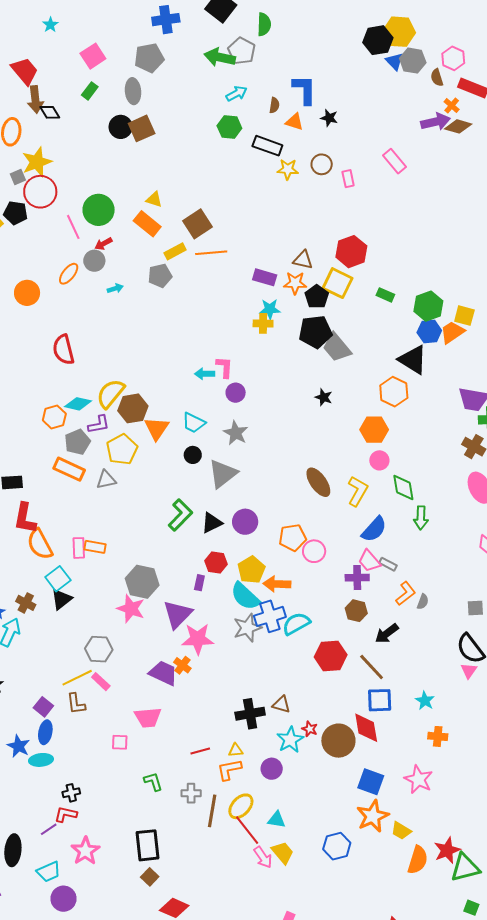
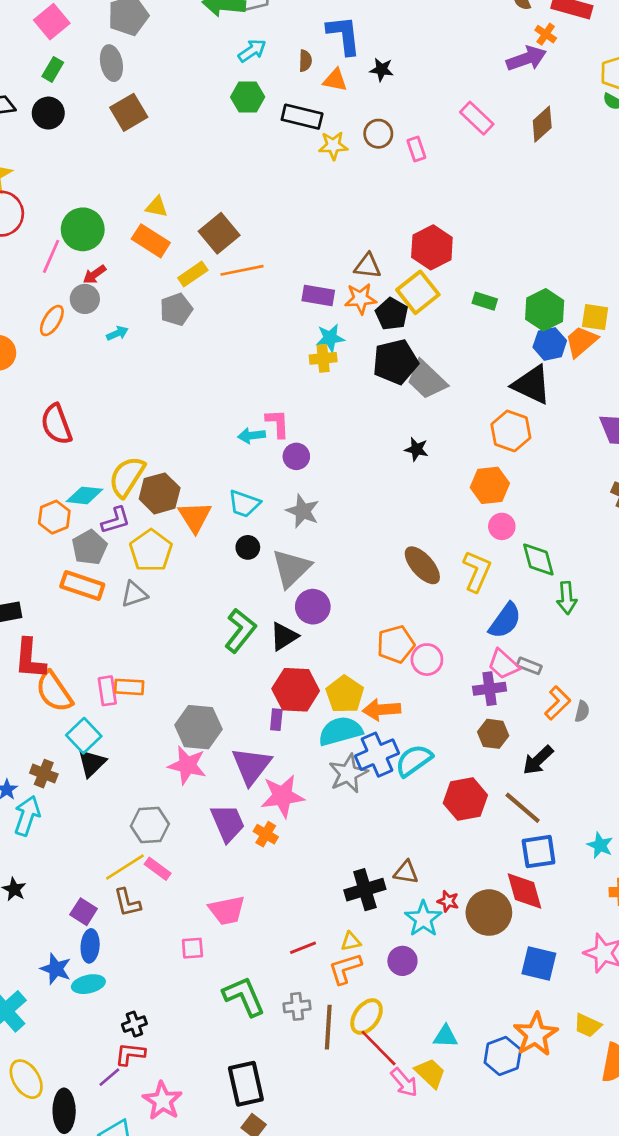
brown diamond: (458, 126) -> (542, 124), moved, turned -52
black circle: (121, 127) -> (48, 113), moved
pink line: (73, 227) -> (51, 256), turned 55
yellow square: (337, 283) -> (418, 292), turned 32
purple circle: (245, 522) -> (313, 607), moved
red hexagon: (216, 563) -> (296, 690), size x1.5
cyan semicircle: (245, 596) -> (340, 731), turned 128
purple trapezoid: (163, 673) -> (228, 823), moved, turned 48
green L-shape: (153, 782) -> (244, 996), size x1.6
orange star: (373, 816) -> (536, 1034), moved
cyan triangle: (277, 820) -> (446, 1036), moved

